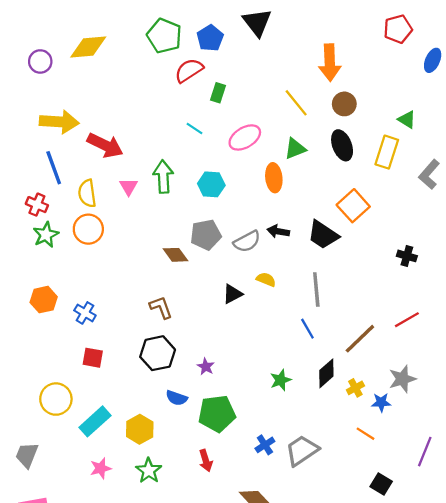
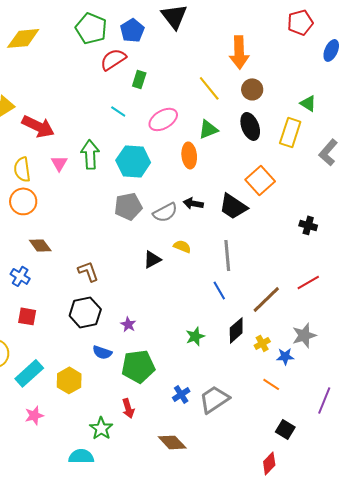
cyan hexagon: (211, 184) -> (133, 161), size x1.4
brown diamond: (175, 255) -> (40, 245), moved
green star: (149, 471) -> (101, 428), moved

